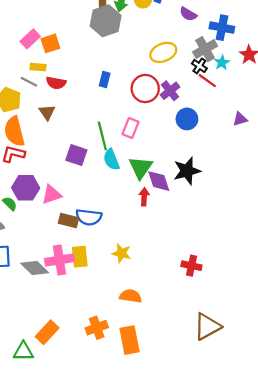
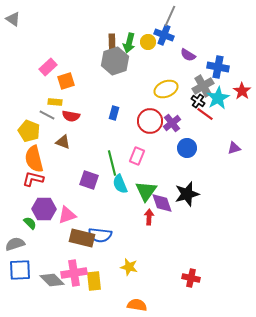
pink rectangle: (30, 39) -> (48, 67), moved
cyan star: (222, 63) -> (218, 98), size x1.6
brown triangle: (47, 112) -> (63, 142), turned -35
brown rectangle: (68, 221) -> (82, 238), size x1.4
yellow rectangle: (80, 257) -> (94, 281), moved

